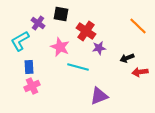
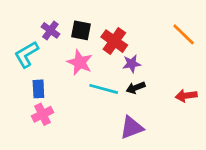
black square: (61, 14) -> (81, 30), moved
black arrow: (127, 58) -> (136, 88), moved

